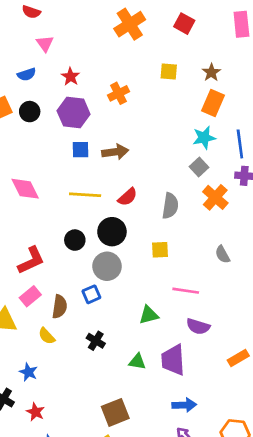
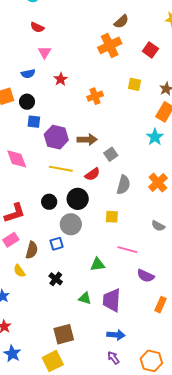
purple hexagon: (74, 112) -> (56, 137), moved
cyan star: (204, 138) -> (155, 137), turned -30
blue square: (81, 150) -> (34, 122), moved
gray square: (199, 167) -> (111, 154), moved
gray semicircle: (223, 254) -> (158, 226), turned -40
purple semicircle: (198, 326) -> (146, 276), moved
orange rectangle: (238, 358) -> (161, 305), turned -42

